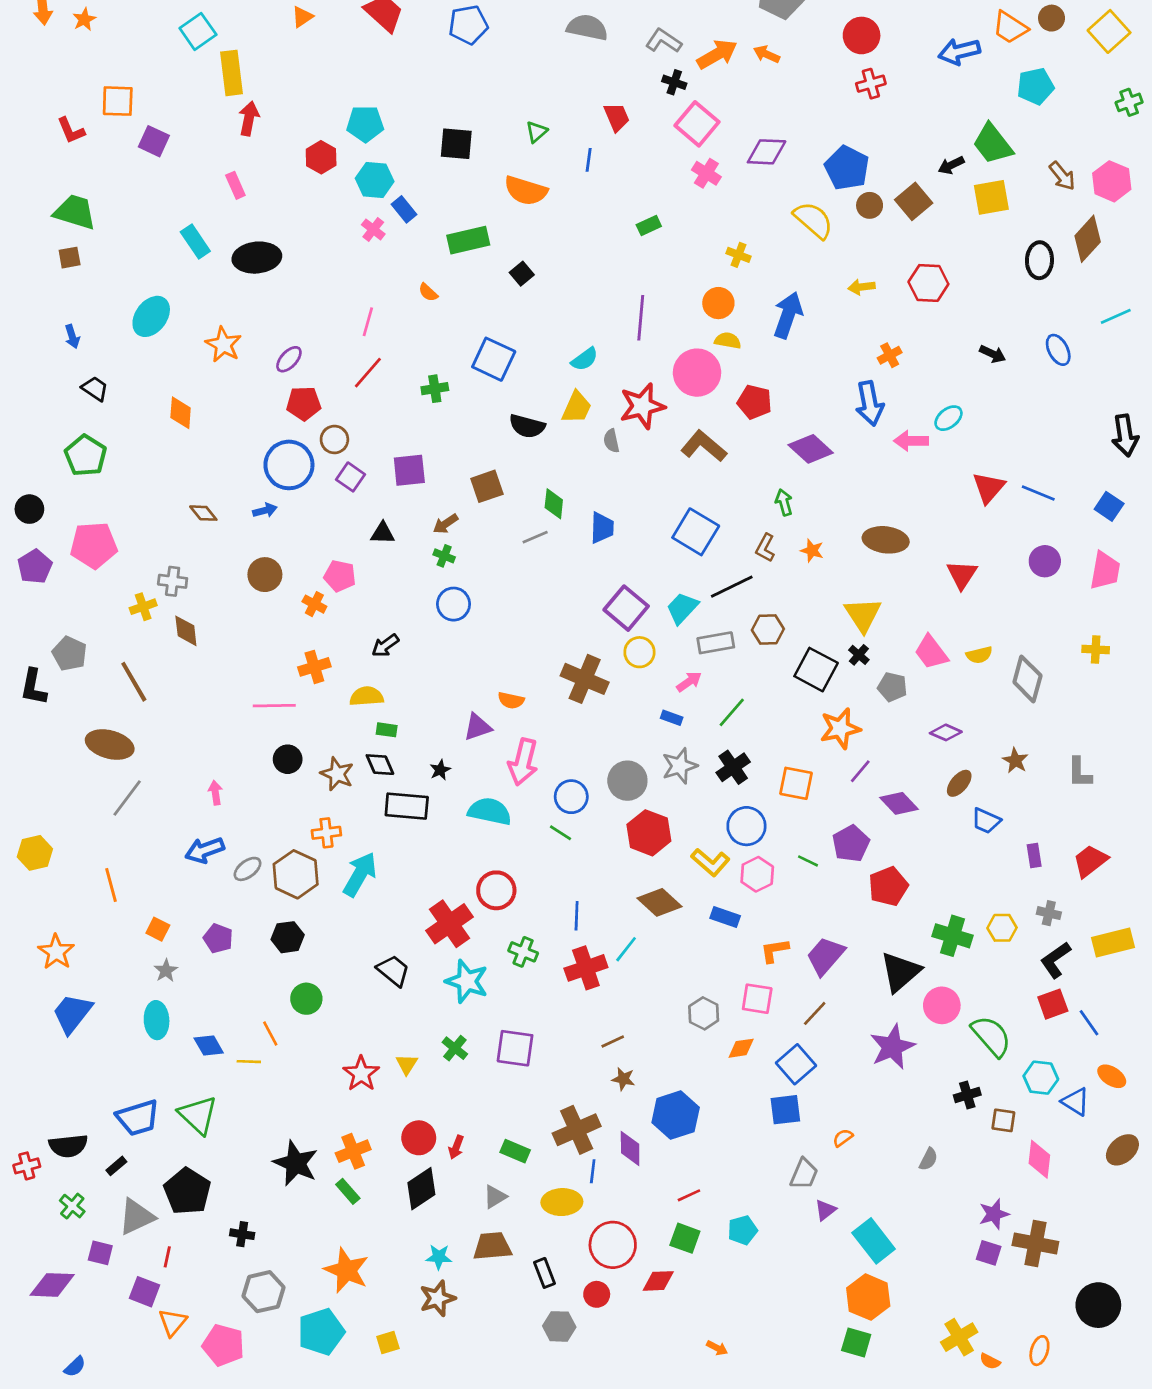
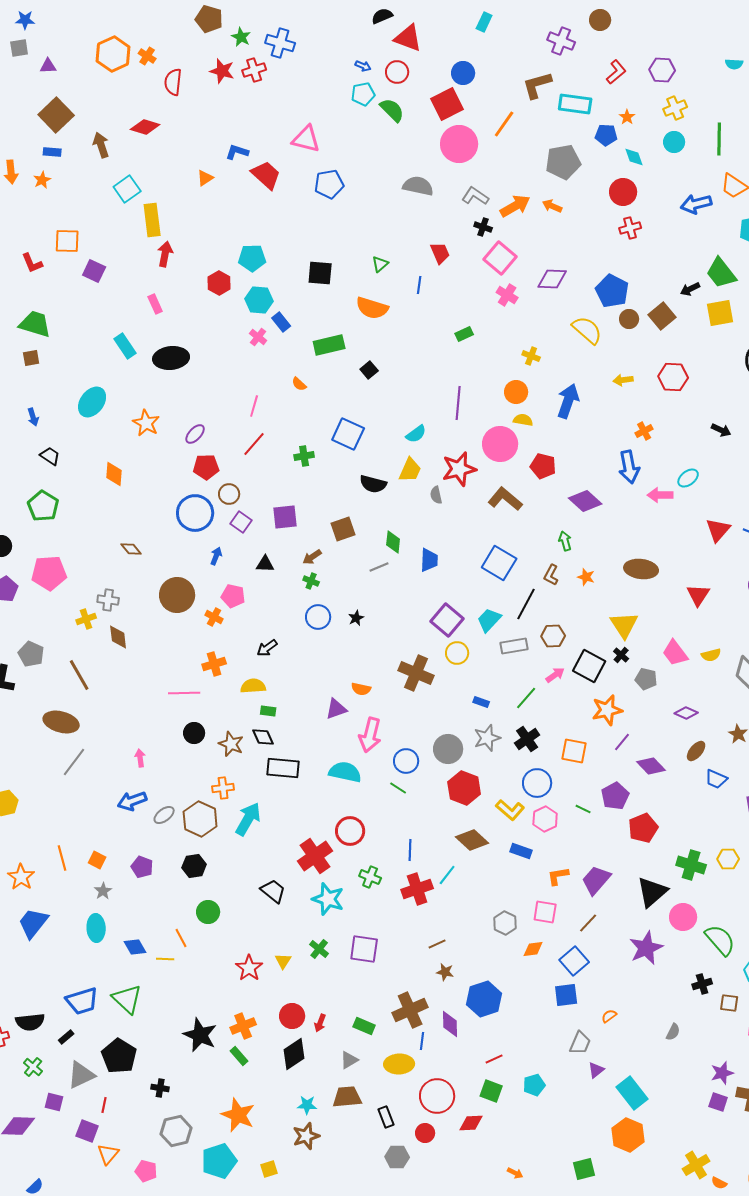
blue arrow: (265, 510) -> (216, 556), moved, turned -54
brown circle: (265, 575) -> (177, 595), size x1.4
black line: (732, 587) -> (526, 604), turned -36
pink arrow: (689, 682) -> (555, 675), moved
black star: (440, 770) -> (356, 618), moved
orange line: (111, 885) -> (62, 858), moved
green square: (856, 1343) -> (584, 1169), moved, turned -30
pink pentagon: (223, 1345) -> (146, 1171), size x0.7

